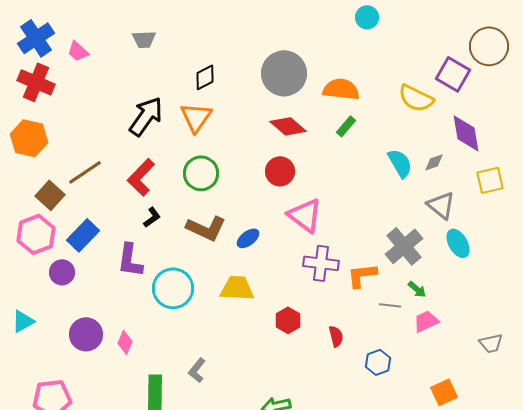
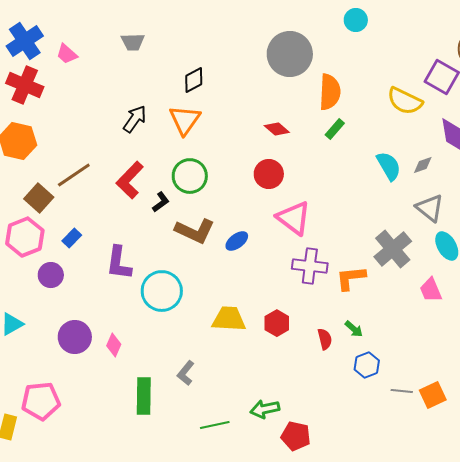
gray circle: (284, 73) -> (290, 54), moved
orange semicircle: (341, 89) -> (330, 92), turned 87
black arrow: (146, 116) -> (135, 119), size x0.7
red diamond: (288, 126) -> (277, 129), size x0.7
black L-shape: (152, 217) -> (161, 202), moved
blue rectangle: (83, 235) -> (72, 238), size x0.6
yellow trapezoid: (237, 288) -> (229, 319), moved
green arrow: (417, 289) -> (354, 329), moved
gray line: (390, 305) -> (402, 391), moved
pink trapezoid: (426, 321) -> (431, 290), moved, turned -88

